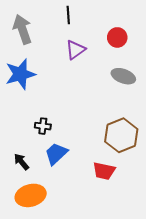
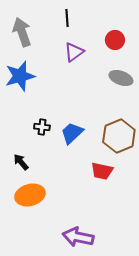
blue trapezoid: (56, 154) -> (72, 133), moved

